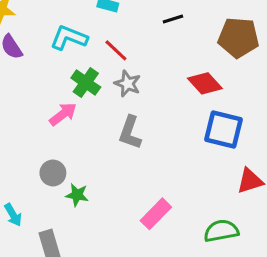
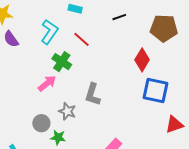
cyan L-shape: (69, 38) -> (49, 32), turned 105
red diamond: (205, 83) -> (142, 60), turned 75
gray star: (128, 84) -> (67, 111), moved

